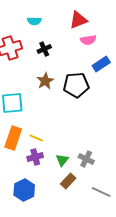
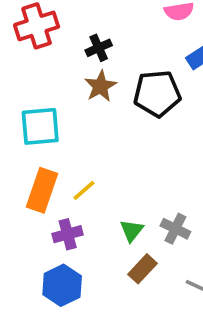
black cross: (44, 49) -> (99, 48), moved
yellow line: (36, 138) -> (84, 190), turned -64
purple cross: (35, 157) -> (68, 234), moved

